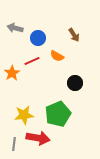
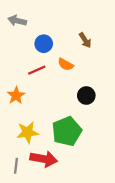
gray arrow: (15, 28) -> (17, 21), moved
orange star: (12, 73) -> (16, 96), moved

